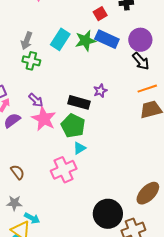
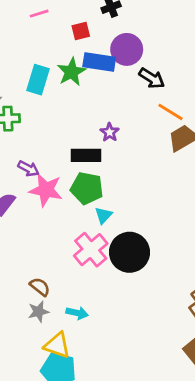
red square: (100, 14) -> (81, 31), turned 32
purple circle: (140, 40) -> (127, 49), moved
orange line: (147, 89) -> (171, 112), turned 66
brown semicircle: (18, 172) -> (40, 287), moved
black circle: (108, 214) -> (129, 252), moved
cyan arrow: (32, 218) -> (77, 313), moved

